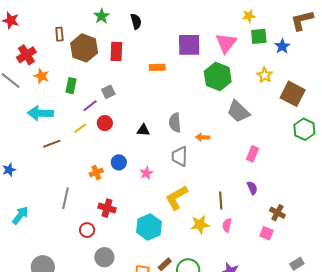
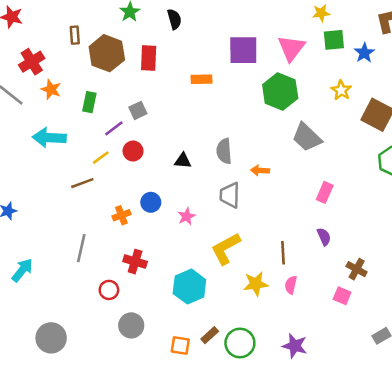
brown line: (52, 144) -> (82, 183), moved

